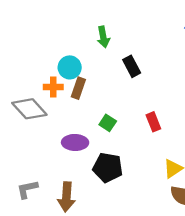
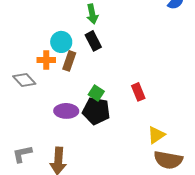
black rectangle: (132, 66) -> (93, 41), moved
gray diamond: (29, 109) -> (24, 80), size x0.7
black pentagon: (108, 168) -> (96, 111), moved

